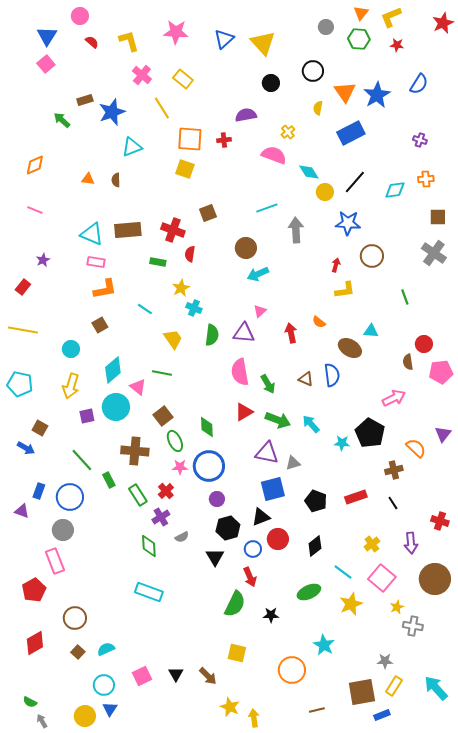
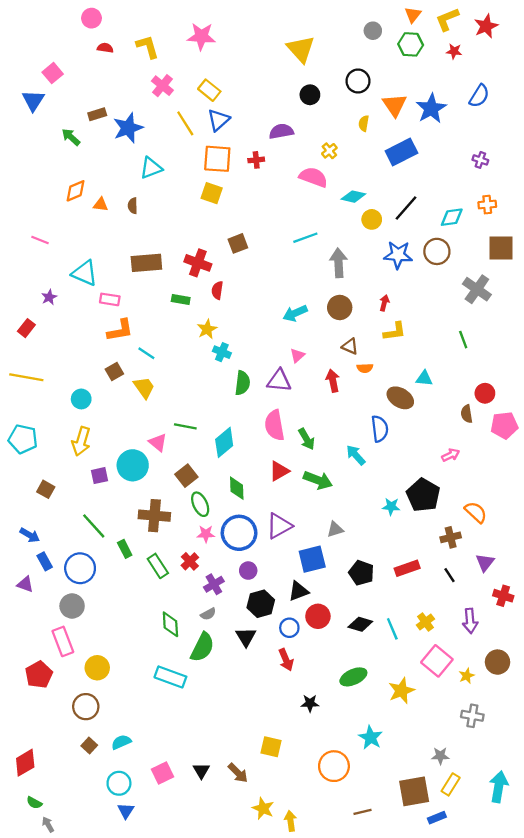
red star: (443, 23) -> (486, 26), moved
blue triangle: (47, 36) -> (33, 100), moved
blue triangle: (224, 39) -> (218, 120), moved
red semicircle: (92, 42) -> (105, 48), turned -32
orange diamond: (35, 165) -> (75, 191), moved
cyan diamond: (309, 172) -> (353, 197), turned -45
brown square: (438, 217) -> (501, 248), size x1.4
cyan triangle: (92, 234) -> (85, 273), moved
brown circle: (246, 248) -> (340, 307), moved
gray cross: (434, 253) -> (477, 289), moved
brown circle: (372, 256) -> (437, 251), moved
cyan line: (145, 309) -> (146, 353), moved
orange semicircle: (319, 322) -> (365, 368), turned -40
yellow trapezoid: (173, 339) -> (144, 388), moved
cyan diamond: (113, 370) -> (224, 442), moved
brown triangle: (306, 379) -> (350, 346), moved
pink arrow: (394, 398) -> (451, 455), size x0.7
cyan arrow: (311, 424) -> (356, 455), moved
purple triangle: (443, 434) -> (485, 563), moved
blue arrow: (26, 448) -> (30, 535), moved
purple triangle: (267, 453) -> (279, 526), moved, turned -40
blue rectangle: (39, 491) -> (45, 561), turned -49
purple cross: (161, 517) -> (214, 584), moved
black diamond: (315, 546) -> (360, 624), turned 55
cyan line: (343, 572) -> (392, 629), moved, turned 30
brown circle: (435, 579) -> (498, 662), size x0.7
green semicircle: (235, 604) -> (202, 647), moved
yellow star: (397, 607) -> (467, 676), moved
red diamond: (35, 643) -> (25, 763), moved
cyan arrow: (436, 688) -> (499, 787), turned 52
yellow circle: (85, 716) -> (97, 668), moved

